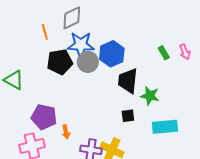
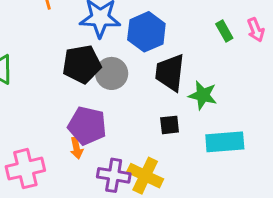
black pentagon: (60, 62) -> (82, 64), moved
gray circle: (88, 62) -> (112, 73), moved
purple pentagon: (44, 117) -> (87, 126), moved

